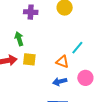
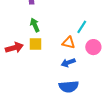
green arrow: (19, 39) -> (35, 25), moved
pink circle: (85, 78) -> (93, 47), moved

